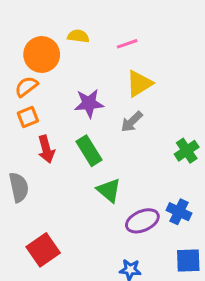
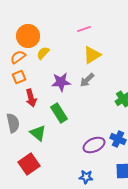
yellow semicircle: (78, 36) -> (43, 53), moved, turned -56
purple star: (89, 103) -> (61, 82), moved
green rectangle: (89, 151) -> (59, 113), moved
green triangle: (109, 190) -> (38, 133), moved

